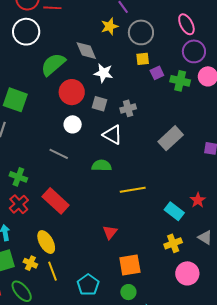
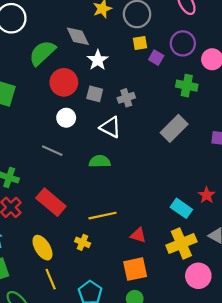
purple circle: (194, 51) -> (183, 43), moved
white star: (103, 73) -> (98, 60), turned 30
purple square: (157, 73) -> (156, 58), turned -32
green cross: (180, 81) -> (187, 86), moved
yellow line: (133, 190) -> (103, 216), moved
red triangle: (110, 232) -> (138, 235), moved, turned -49
yellow cross: (173, 243) -> (181, 243), size x1.5
yellow cross: (30, 263) -> (83, 242), moved

